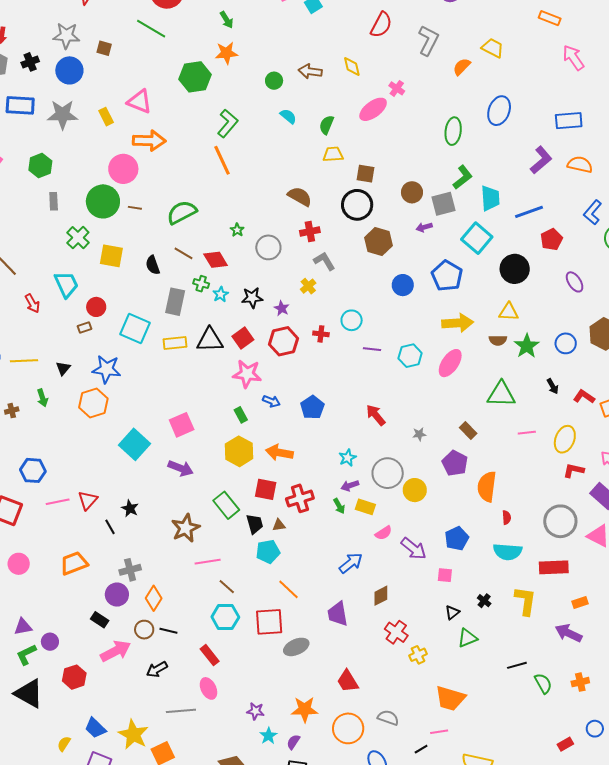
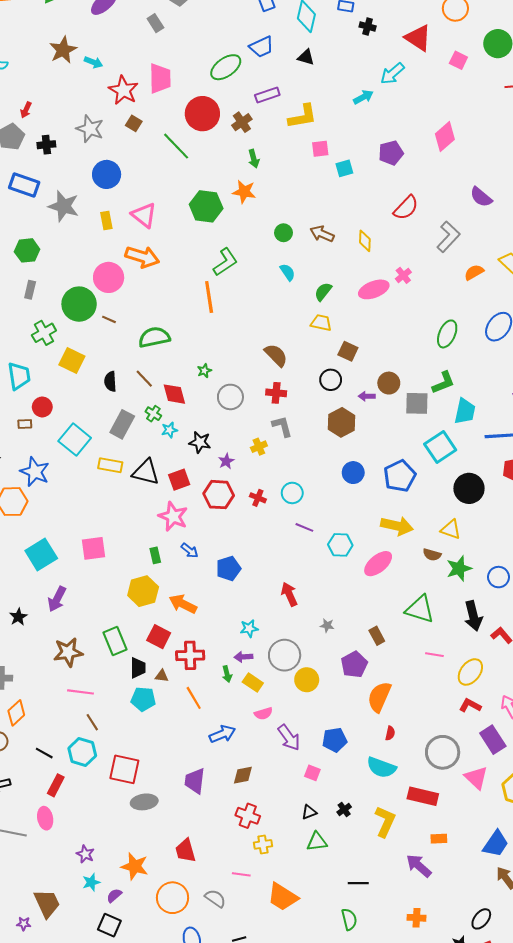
brown square: (104, 48) -> (134, 123), moved
blue circle: (69, 70) -> (107, 174), moved
black circle: (357, 205) -> (331, 380), size x0.7
purple arrow: (424, 227) -> (367, 396), moved
black arrow: (553, 386) -> (473, 616), size x1.8
purple arrow: (181, 468) -> (57, 599), moved, turned 80
orange line: (288, 589) -> (194, 698), moved
black line: (168, 631) -> (44, 753), moved
red cross: (396, 632) -> (248, 816), turned -30
red rectangle: (210, 655) -> (56, 785), turned 50
green semicircle: (543, 683) -> (349, 919), moved
pink line: (439, 732) -> (241, 874), moved

